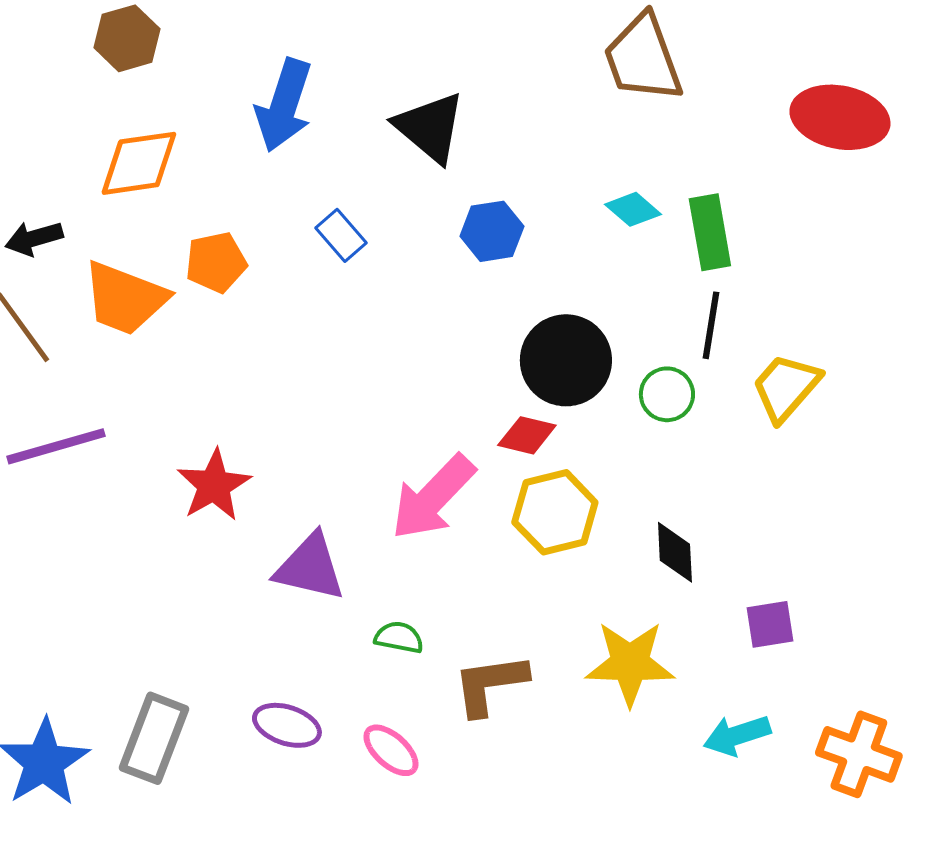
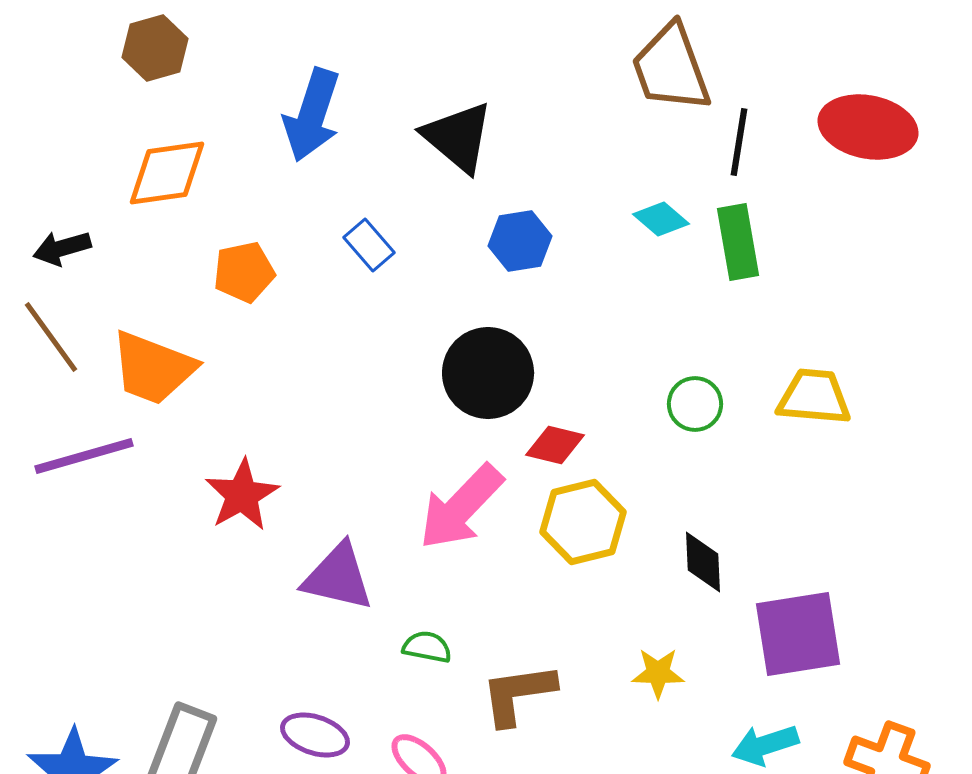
orange trapezoid: (125, 298) -> (153, 368), moved
black line: (711, 325) -> (739, 142), moved
black circle: (566, 360) -> (488, 373), moved
yellow trapezoid: (786, 387) -> (814, 397), turned 54
purple square: (770, 624) -> (798, 634), size x1.8
yellow star: (630, 663) -> (658, 673), size x0.6

